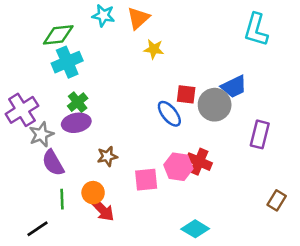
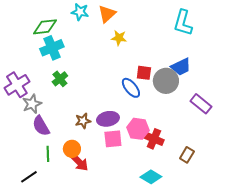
cyan L-shape: (256, 30) -> (183, 23), moved
purple ellipse: (76, 123) -> (108, 119), moved
purple rectangle: (260, 134) -> (201, 104), turned -65
red cross: (199, 162) -> (154, 139), moved
brown rectangle: (277, 200) -> (187, 155), moved

